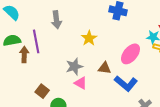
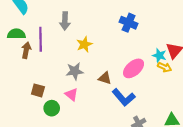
yellow star: (89, 38) -> (84, 44), moved
pink triangle: (81, 83) -> (71, 95), moved
brown square: (42, 91) -> (38, 90), turned -32

